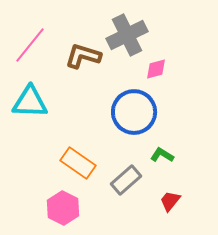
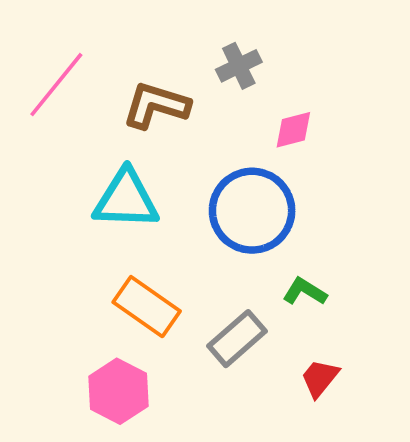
gray cross: (127, 35) -> (239, 66), size x0.6
cyan triangle: (30, 102) -> (126, 199), moved

